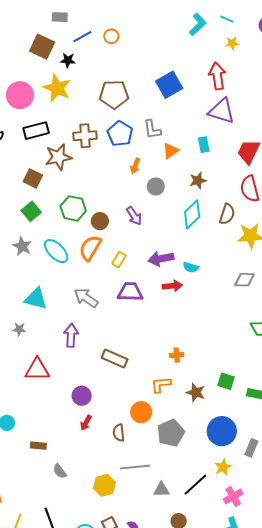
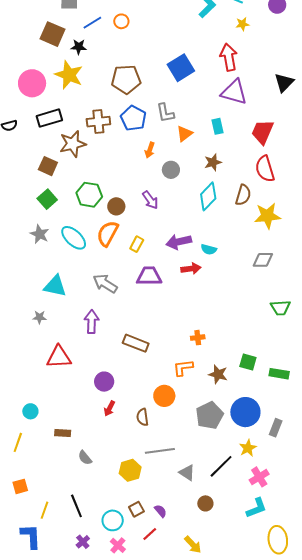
gray pentagon: (171, 433) -> (210, 415), moved
gray triangle: (161, 490) -> (187, 473), turned 36

